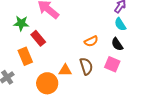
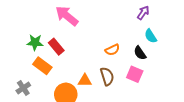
green star: (21, 23) -> (35, 42), moved
cyan semicircle: (120, 24) -> (151, 36), moved
orange rectangle: (25, 56) -> (42, 66), turned -30

